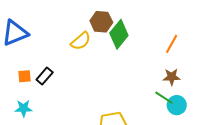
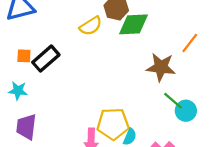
green diamond: (119, 34) -> (134, 24), turned 40
black rectangle: (45, 76) -> (46, 59), size x1.4
brown star: (172, 77) -> (161, 67), moved, size x1.5

